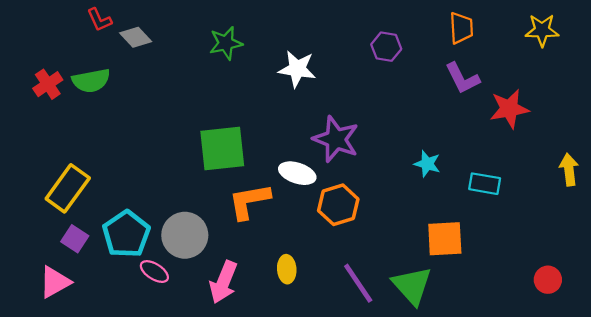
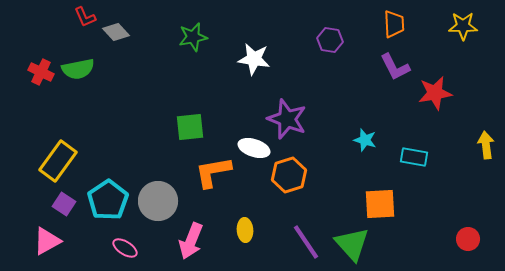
red cross: (48, 84) -> (41, 72), turned -30
green square: (222, 149) -> (190, 127), size x0.7
pink ellipse: (154, 272) -> (125, 248), moved

